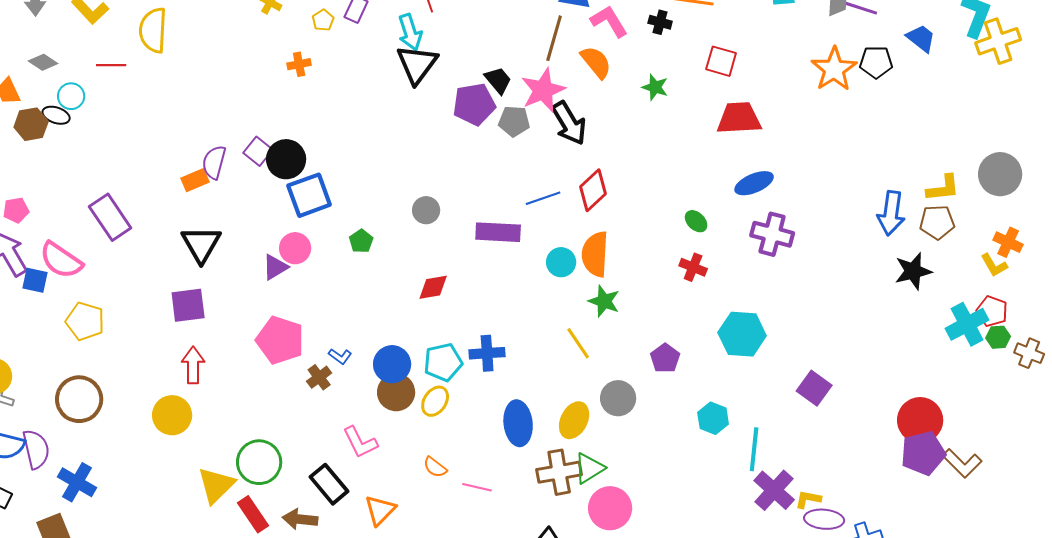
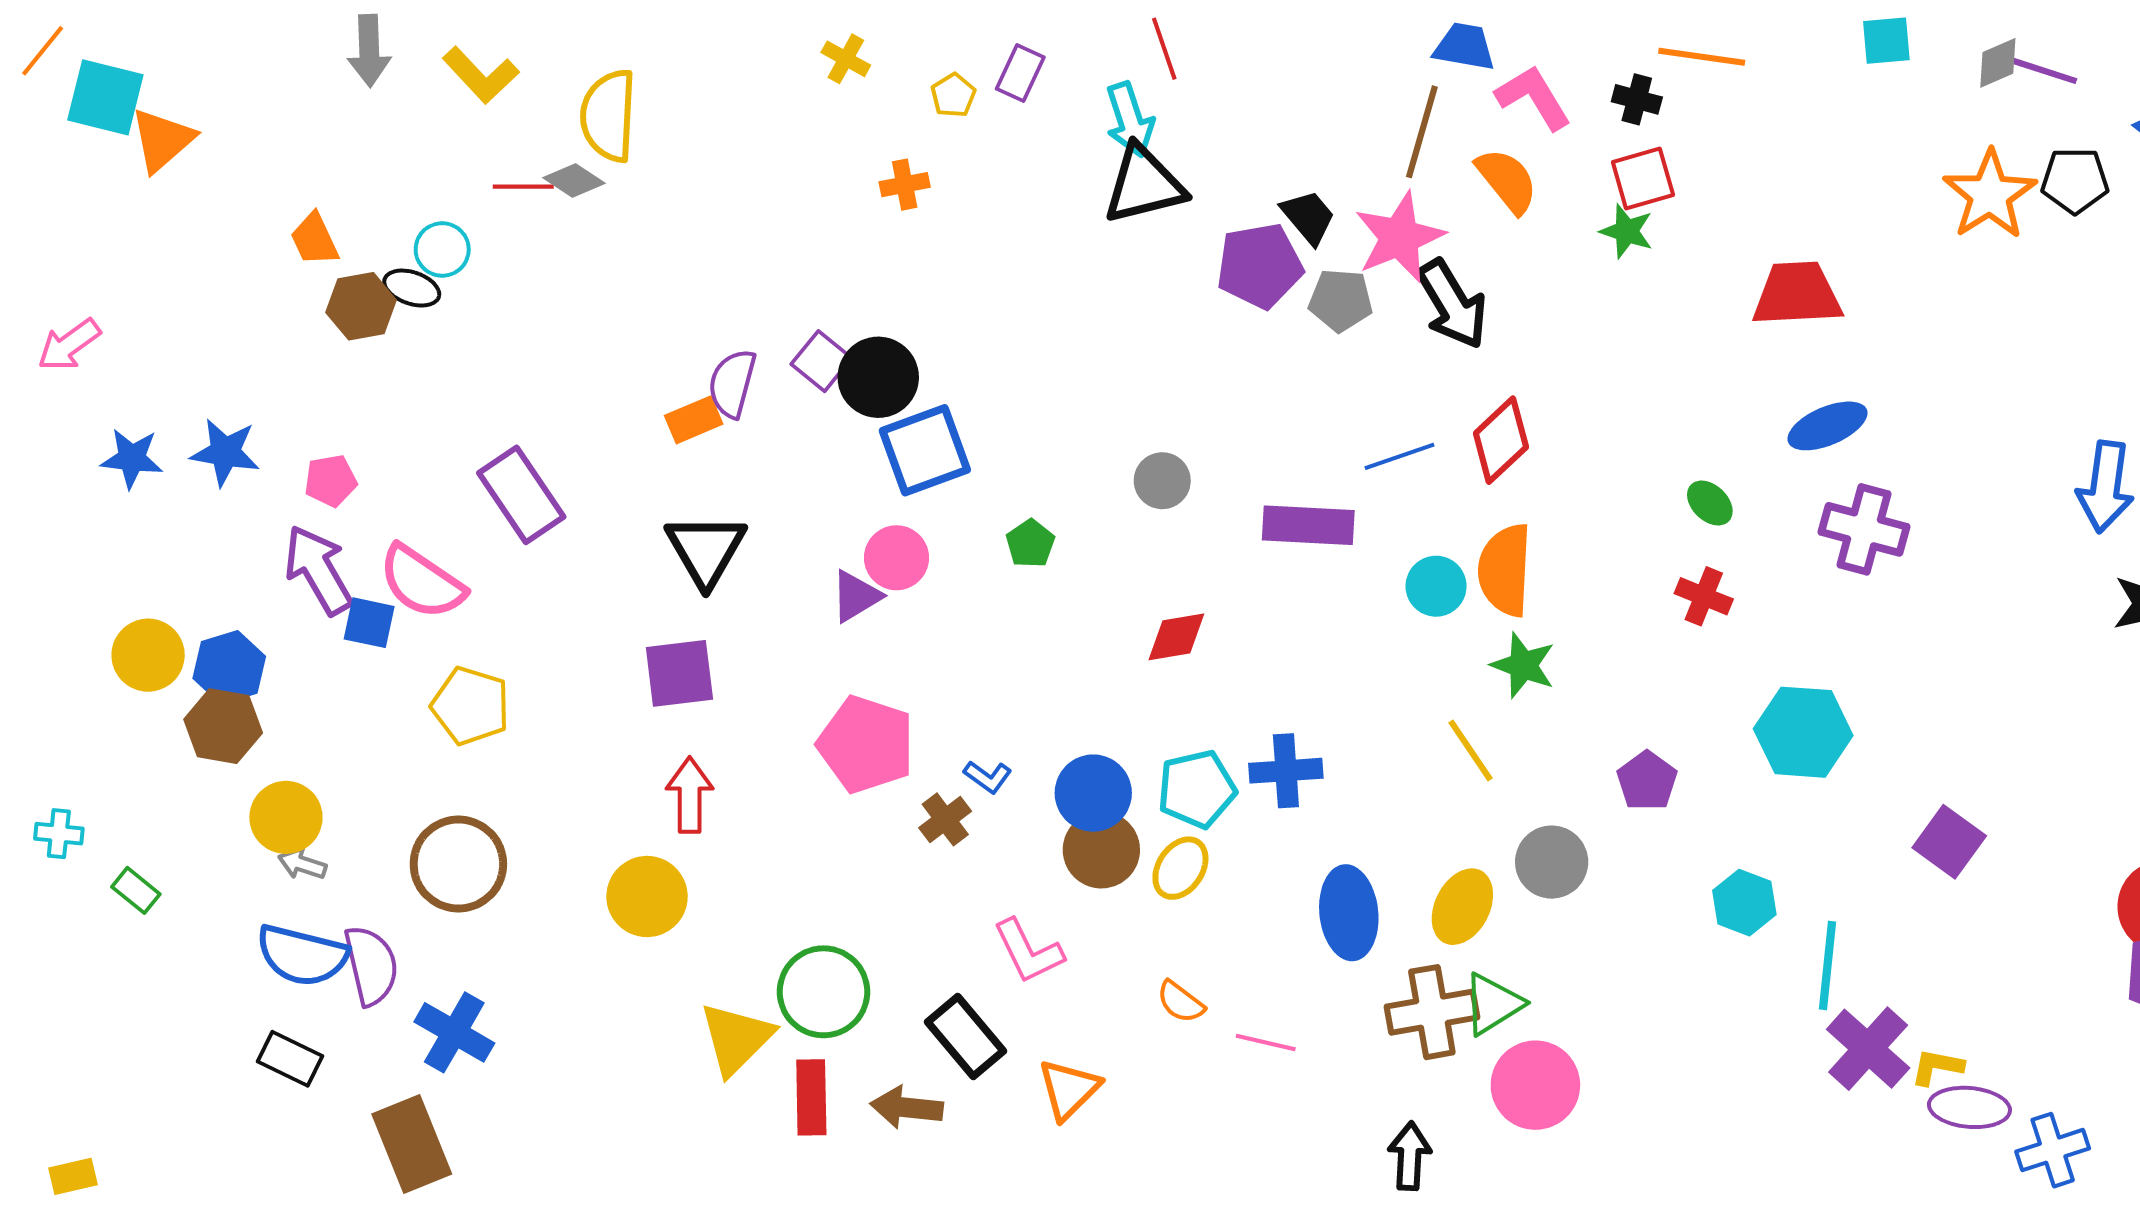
red square: (721, 61) -> (1643, 178), moved, turned -32
gray diamond: (43, 62) -> (574, 181), moved
black triangle: (417, 64) -> (1144, 185), turned 39
red rectangle: (253, 514) -> (811, 1097), turned 33

